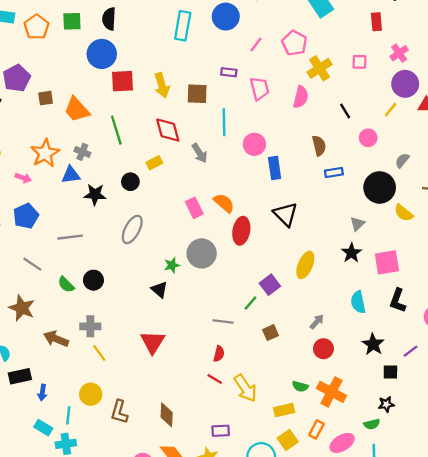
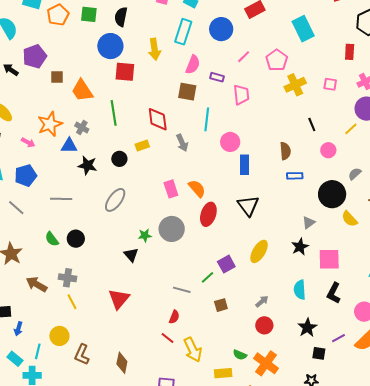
yellow arrow: (162, 85) -> (155, 49), moved
pink semicircle: (301, 97) -> (193, 65), moved
gray line: (32, 264) -> (16, 208), moved

